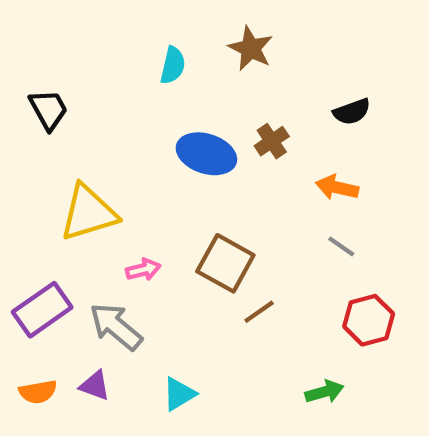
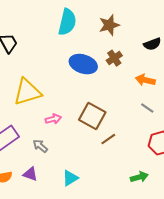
brown star: (251, 48) -> (109, 25), moved, turned 30
cyan semicircle: (173, 65) -> (67, 22), size x1.5
gray arrow: (116, 327) -> (40, 146), size x0.6

